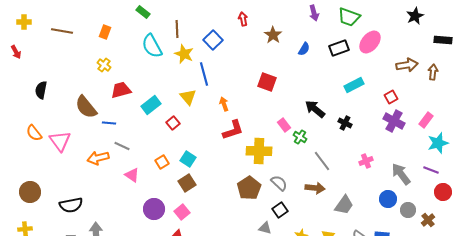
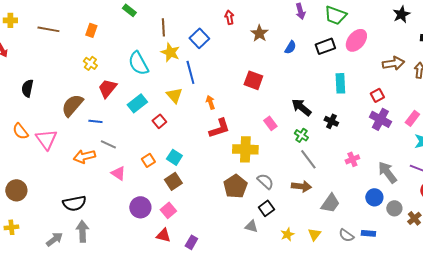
cyan semicircle: (152, 46) -> (138, 63), moved
cyan rectangle: (354, 85) -> (340, 83), turned -66
red trapezoid: (121, 90) -> (107, 88), turned -35
brown semicircle: (86, 107) -> (72, 105), turned 80
green cross: (300, 137) -> (301, 135), moved
black semicircle: (71, 205) -> (74, 203), moved

